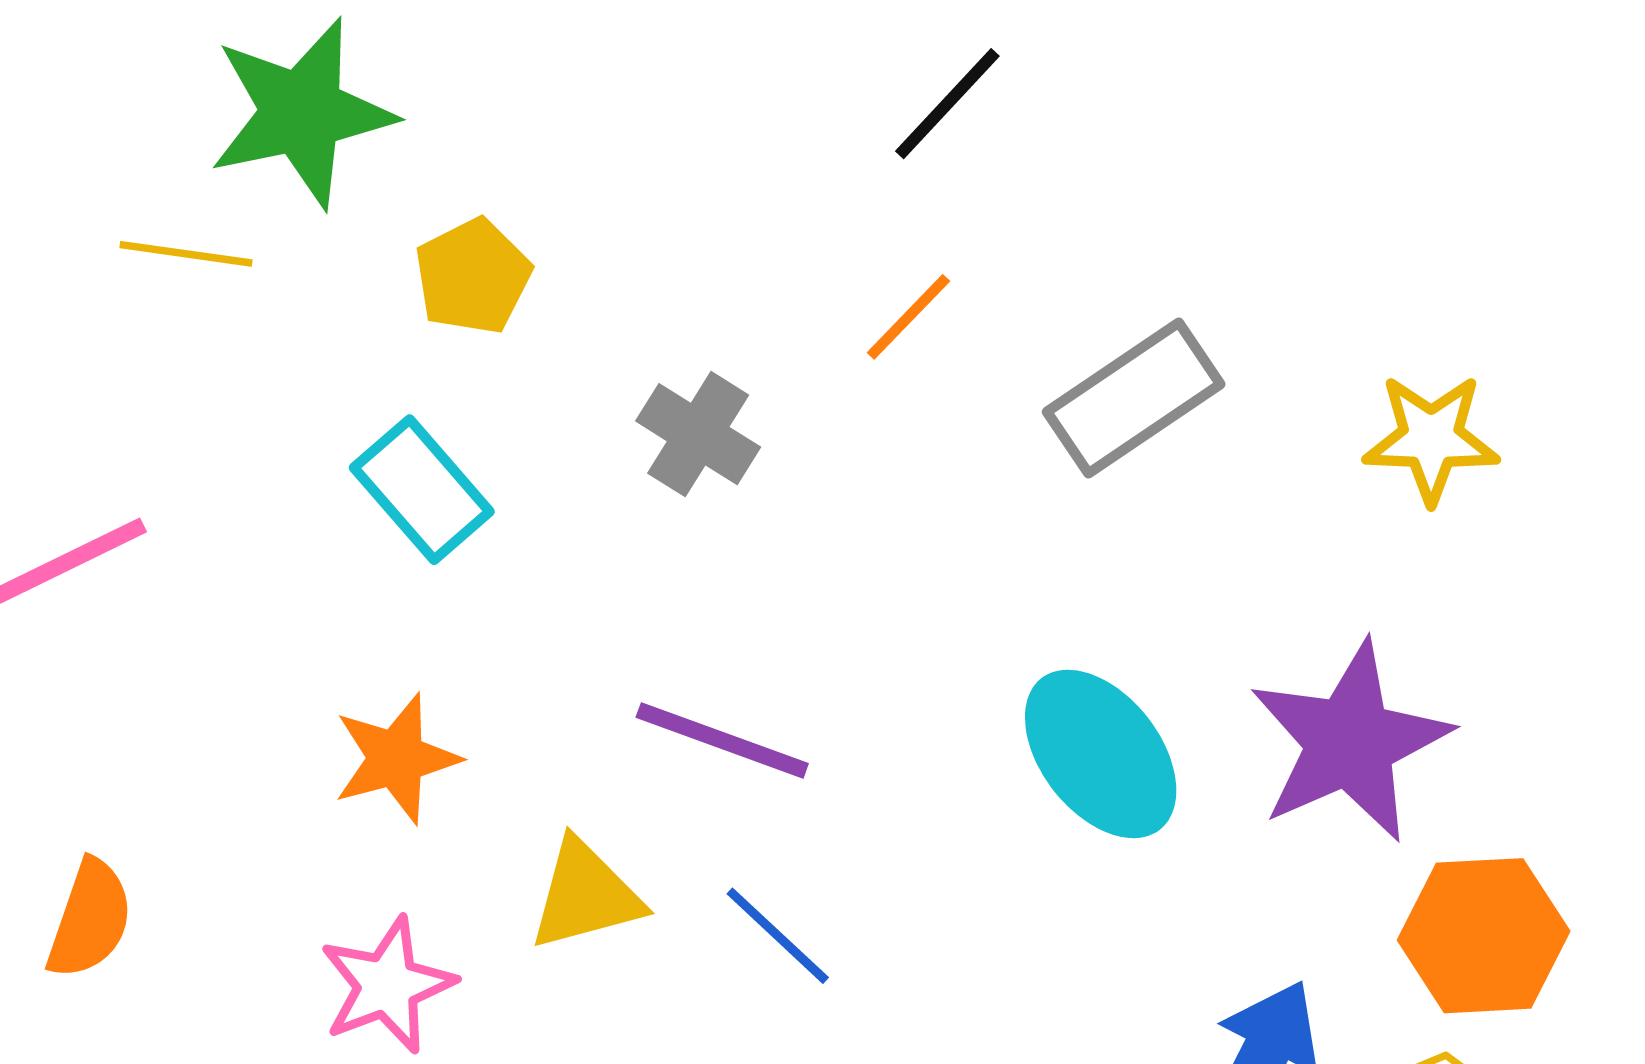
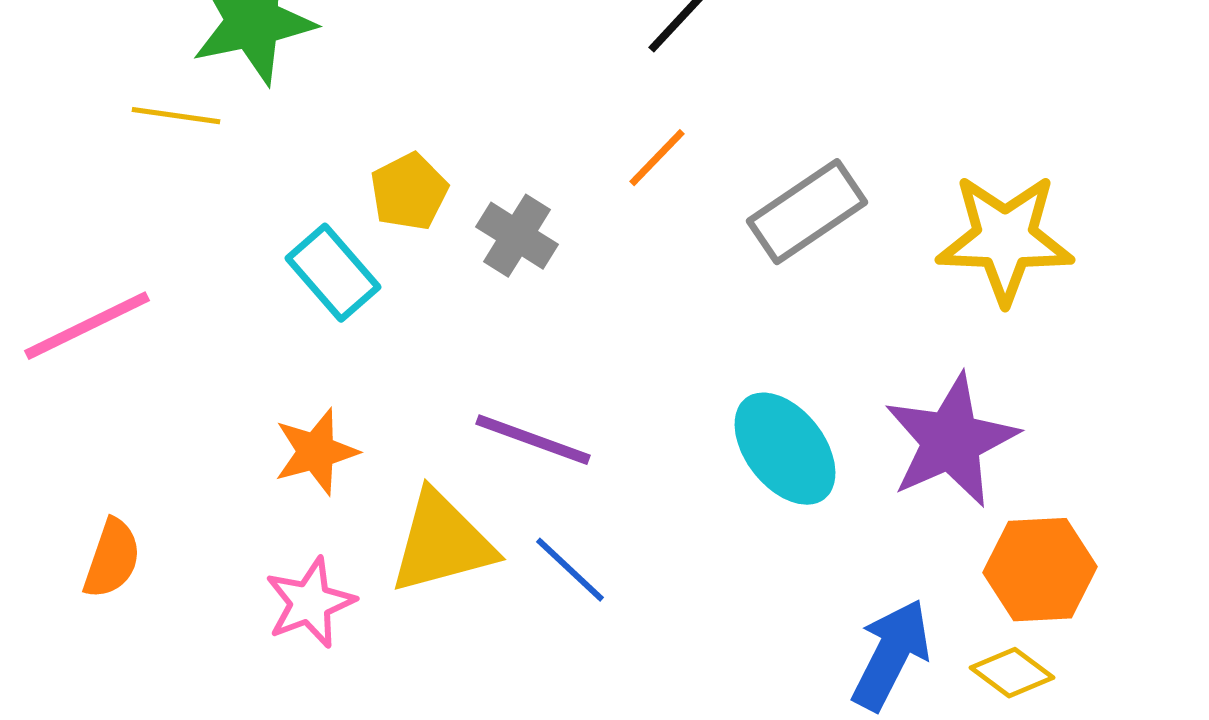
yellow pentagon: (473, 276) -> (409, 192), moved
yellow star: (1431, 439) -> (1005, 239), size x1.5
yellow triangle: (585, 895) -> (442, 543), size x1.4

